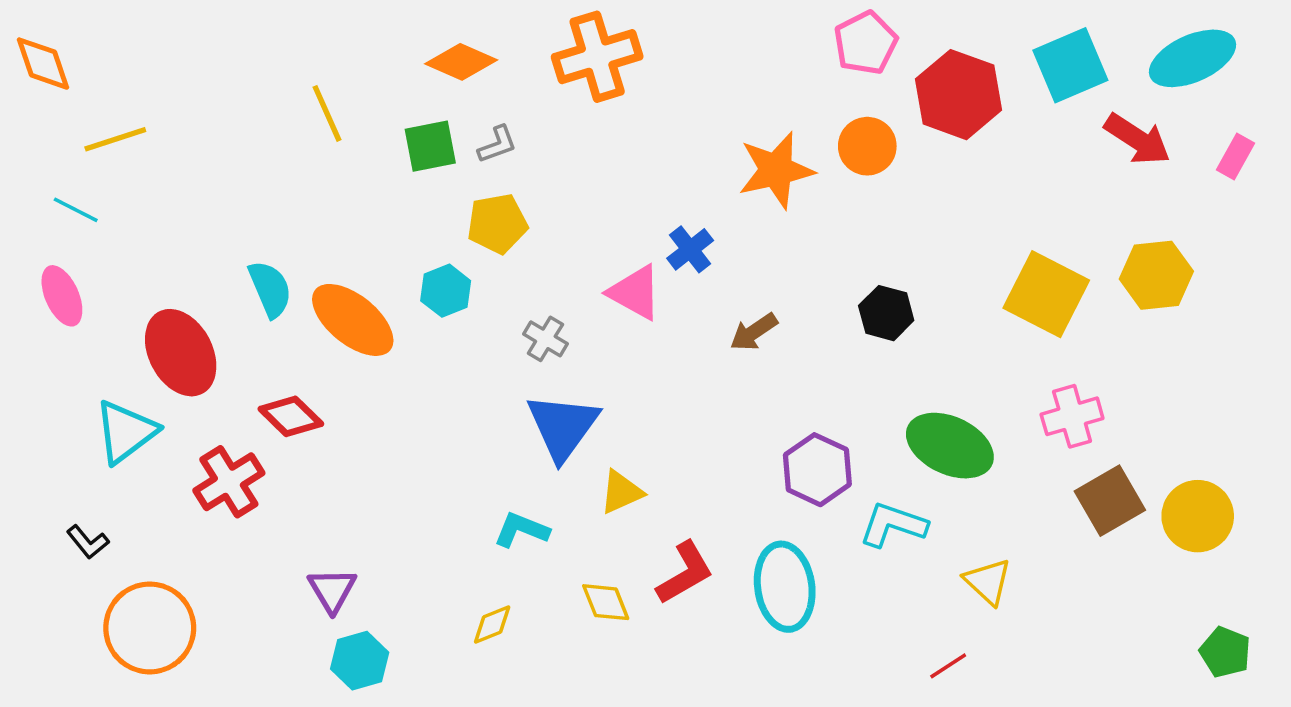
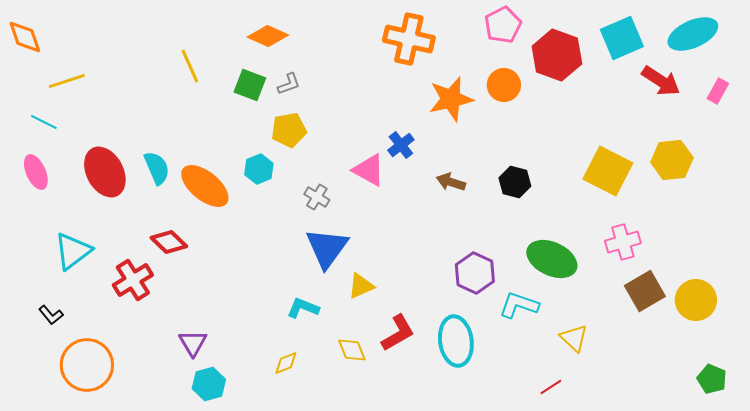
orange cross: (597, 57) -> (409, 39), moved, turned 30
green square: (430, 146) -> (250, 85), turned 32
brown arrow: (754, 332) -> (451, 182), moved, turned 52
red ellipse: (181, 353) -> (105, 172), moved

